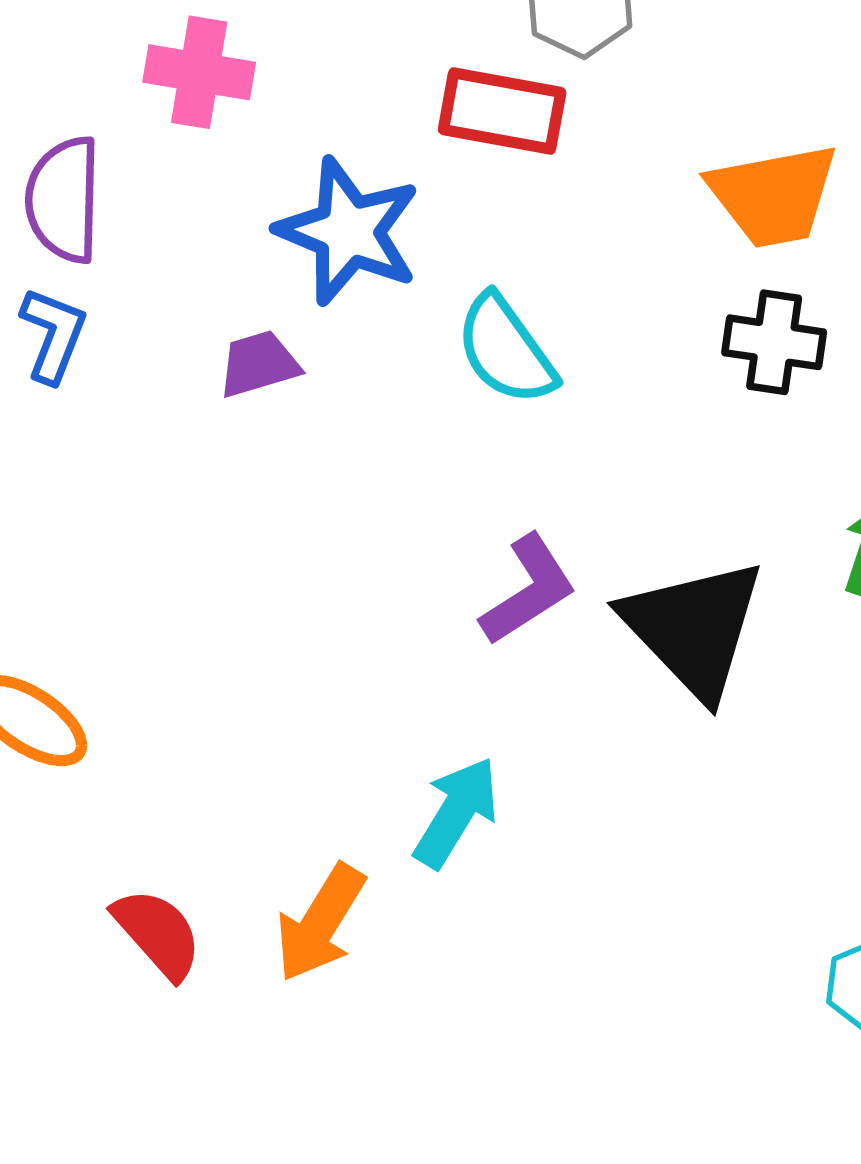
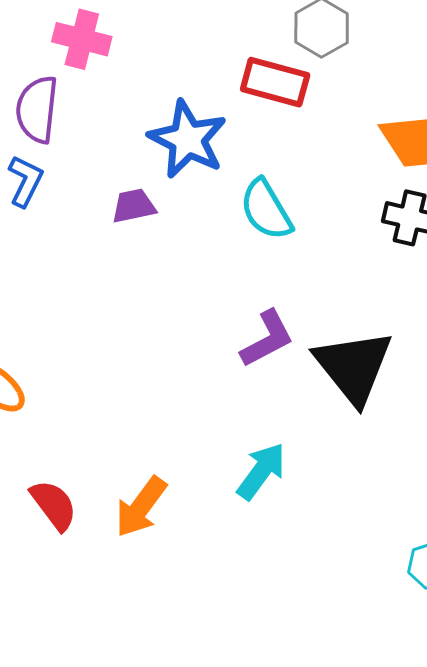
pink cross: (199, 72) -> (82, 39), moved
cyan arrow: (456, 812) -> (261, 471), moved

